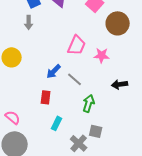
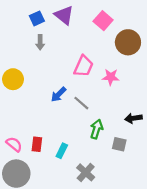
gray arrow: (29, 22) -> (40, 42), moved
black arrow: (120, 84) -> (133, 118), moved
red rectangle: (46, 97) -> (37, 144), moved
gray square: (96, 131) -> (119, 144), moved

